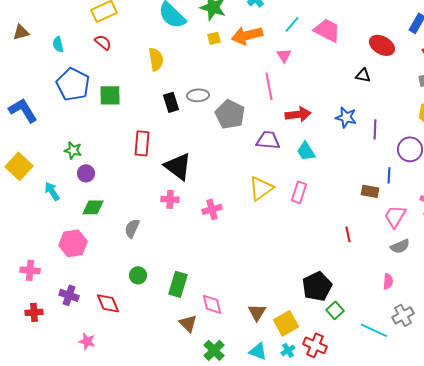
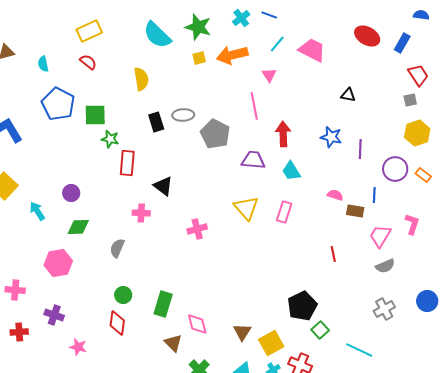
red ellipse: (382, 45) -> (367, 36), moved
red arrow: (298, 114) -> (283, 134), turned -85
green star: (73, 150) -> (110, 139), moved
black triangle: (178, 166) -> (163, 186), size x0.7
yellow triangle: (261, 188) -> (246, 208), turned -36
pink cross: (170, 199) -> (141, 213), moved
pink semicircle: (388, 281) -> (335, 195), moved, turned -77
red diamond: (108, 303) -> (117, 323), moved, turned 30
gray cross: (403, 315) -> (384, 309), moved
pink star: (87, 341) -> (78, 347), moved

